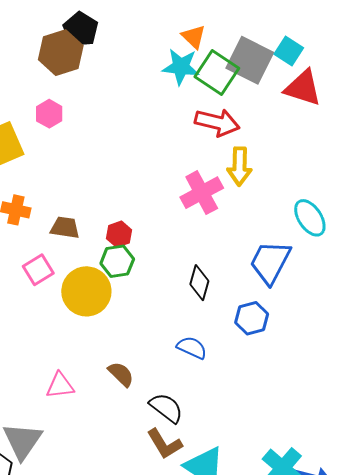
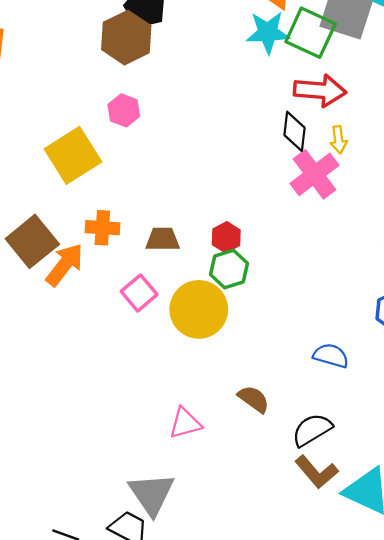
yellow arrow: (240, 166) -> (339, 140), moved, size x0.6
black diamond: (199, 283) -> (295, 131), moved
black semicircle: (166, 408) -> (312, 430), turned -60

